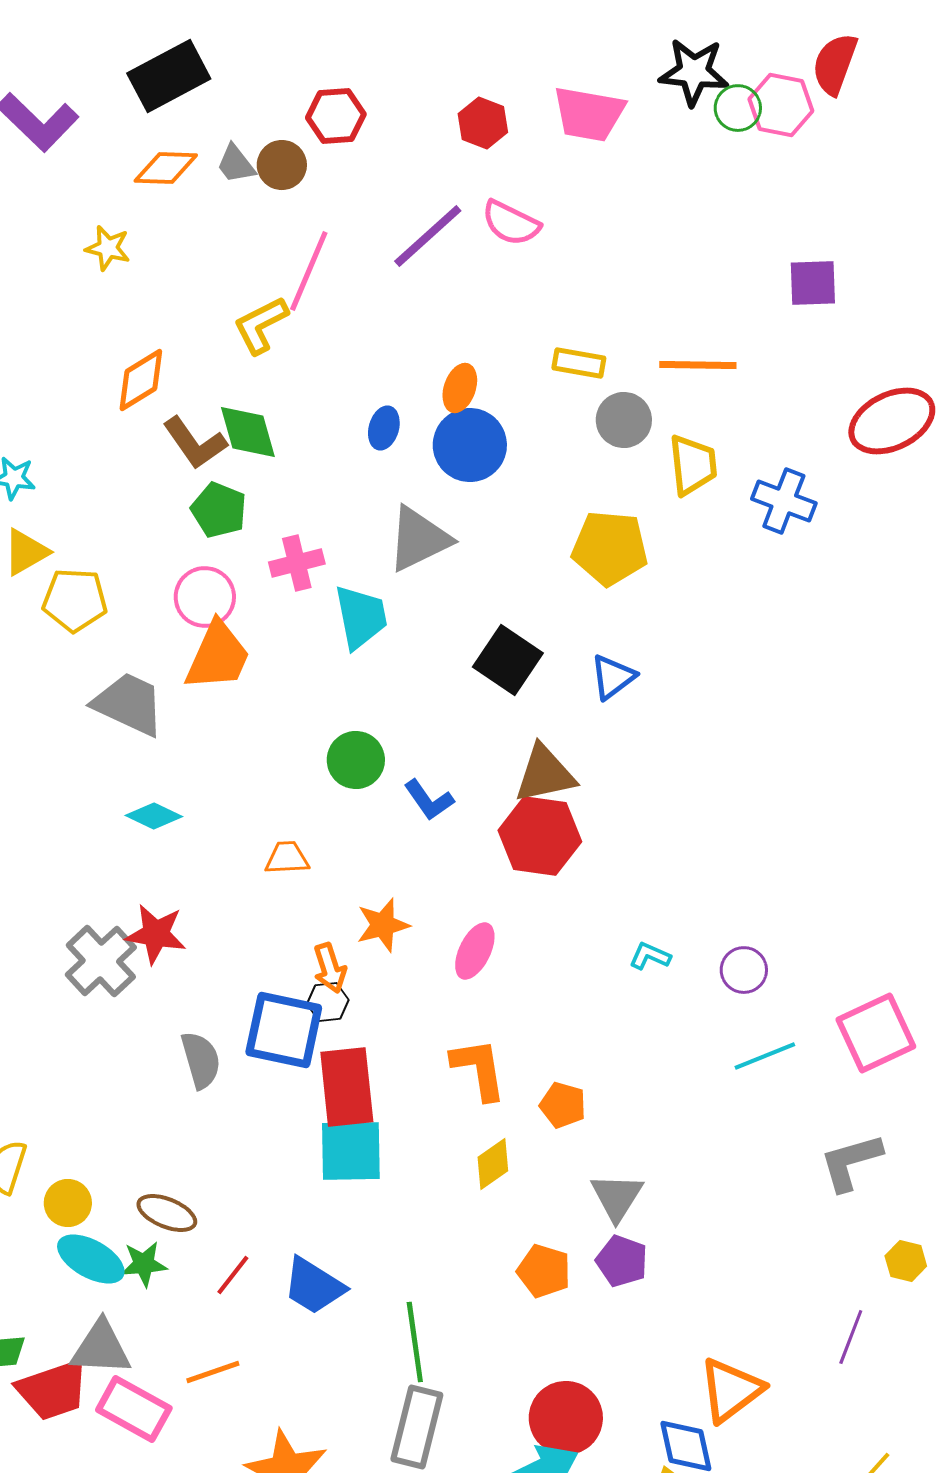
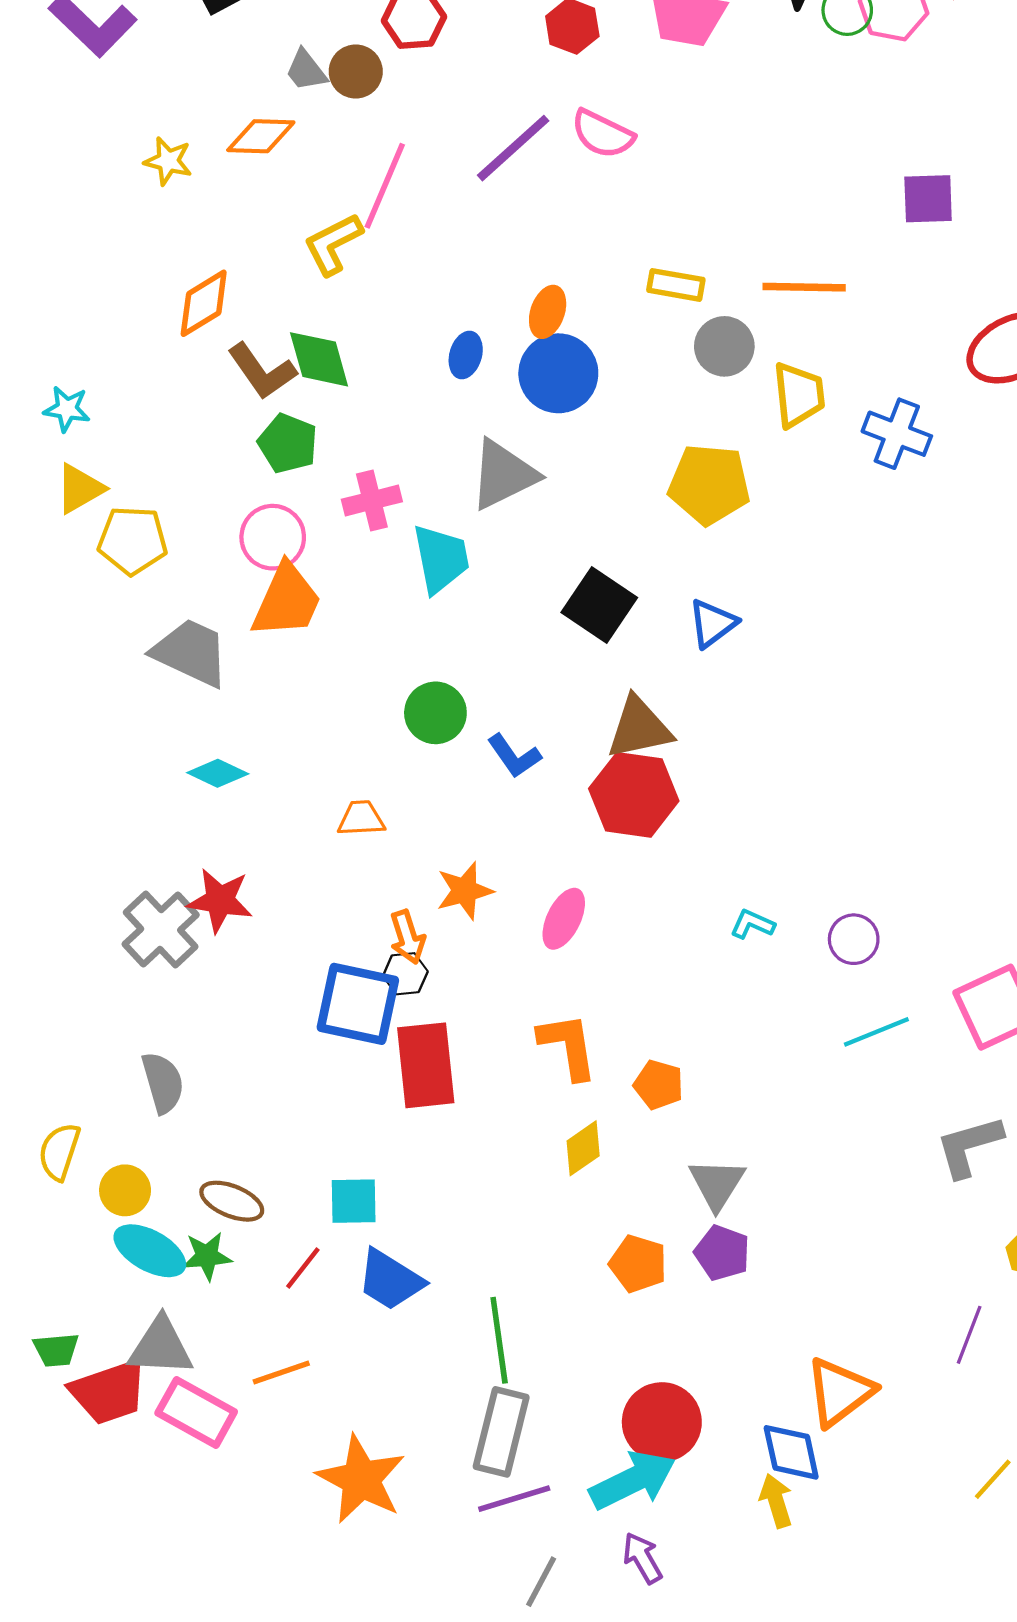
orange diamond: (166, 168) -> (261, 136), moved
gray semicircle: (201, 1060) -> (163, 1083), moved
cyan square: (351, 1151) -> (354, 1201), moved, size x0.7

